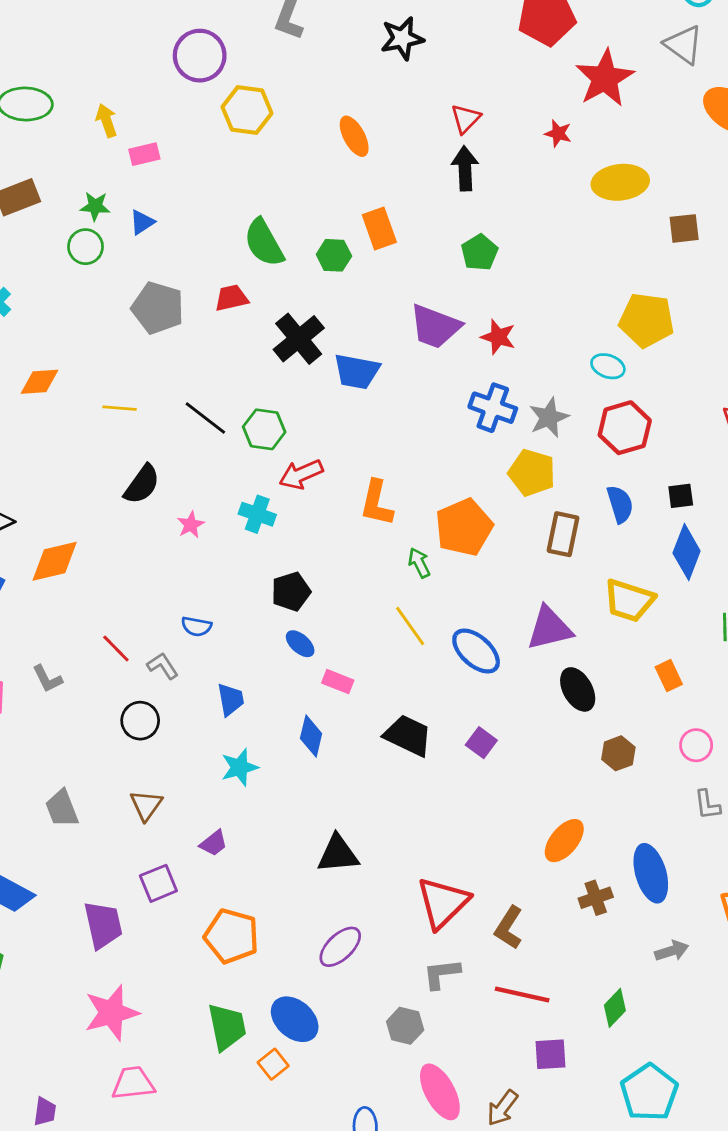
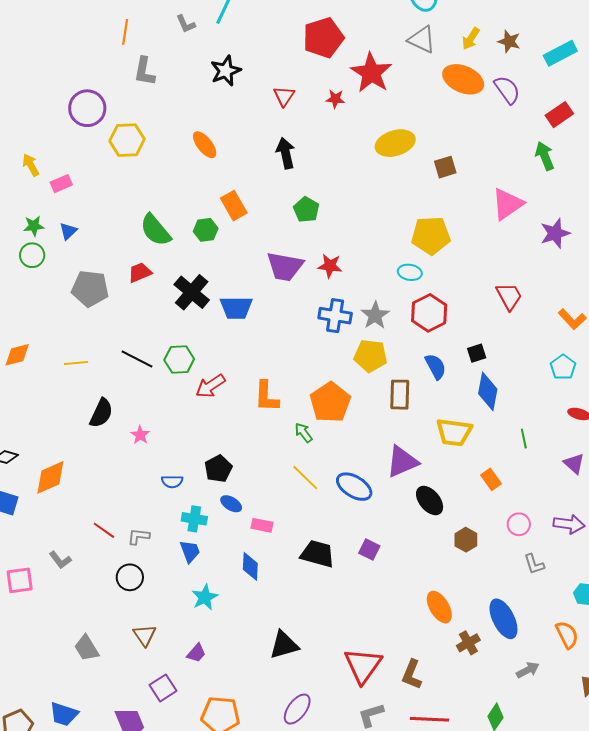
red triangle: (466, 119) -> (284, 96), moved
red star: (558, 133) -> (335, 99), moved
cyan cross: (257, 514) -> (194, 519), moved
blue semicircle: (196, 626) -> (172, 482), moved
gray L-shape: (163, 666) -> (139, 536), turned -40
orange ellipse: (564, 841) -> (439, 607), turned -60

